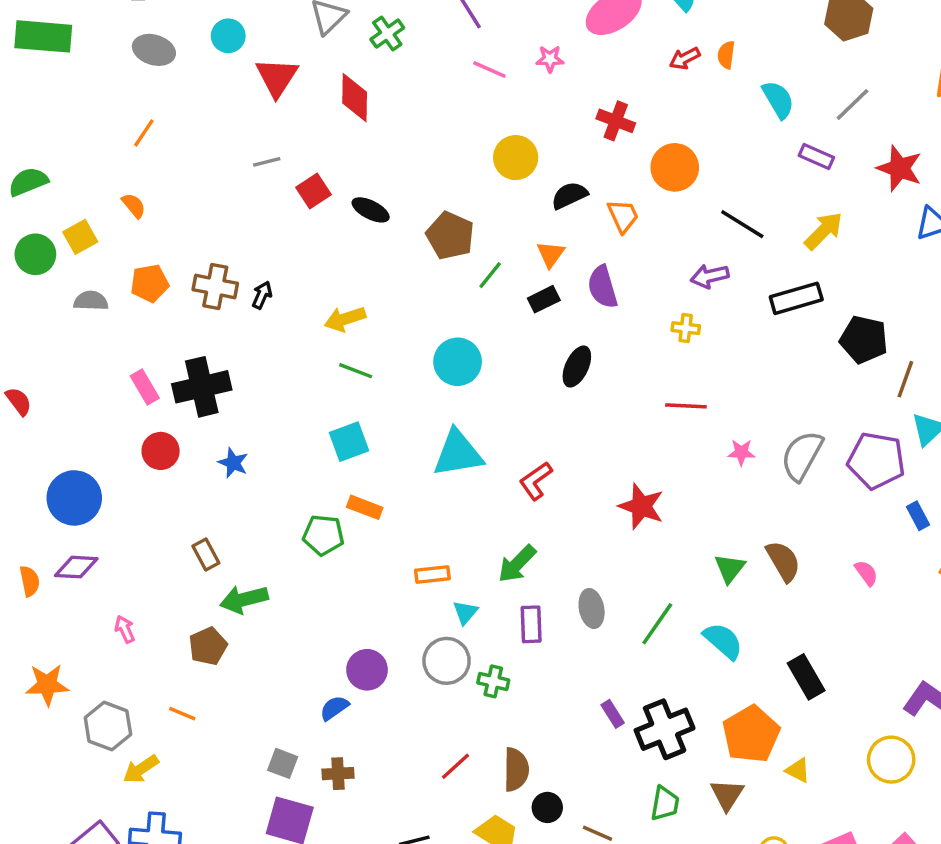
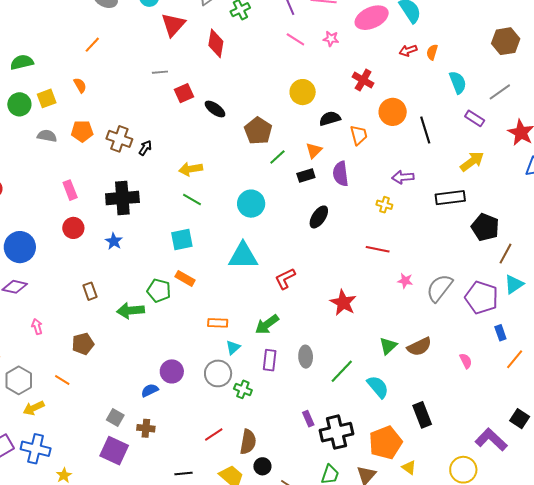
black line: (742, 224) -> (425, 130), moved, turned 32
black cross: (202, 387) -> (122, 198), moved
brown semicircle: (783, 561) -> (419, 347), turned 85
green arrow: (244, 599) -> (131, 311), moved

